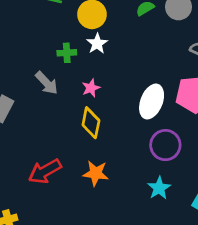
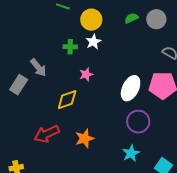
gray arrow: (47, 83) -> (38, 67), moved
yellow diamond: (91, 123) -> (67, 100), moved, turned 55
orange star: (96, 173) -> (85, 138), turned -30

